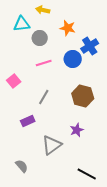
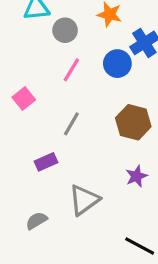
pink line: (44, 63) -> (71, 70), turned -42
purple star: (77, 130) -> (136, 176), moved
gray semicircle: (22, 166) -> (36, 221), moved, turned -80

